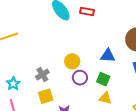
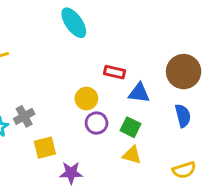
red rectangle: (87, 11) -> (115, 72), moved
gray cross: (42, 74) -> (24, 116), moved

